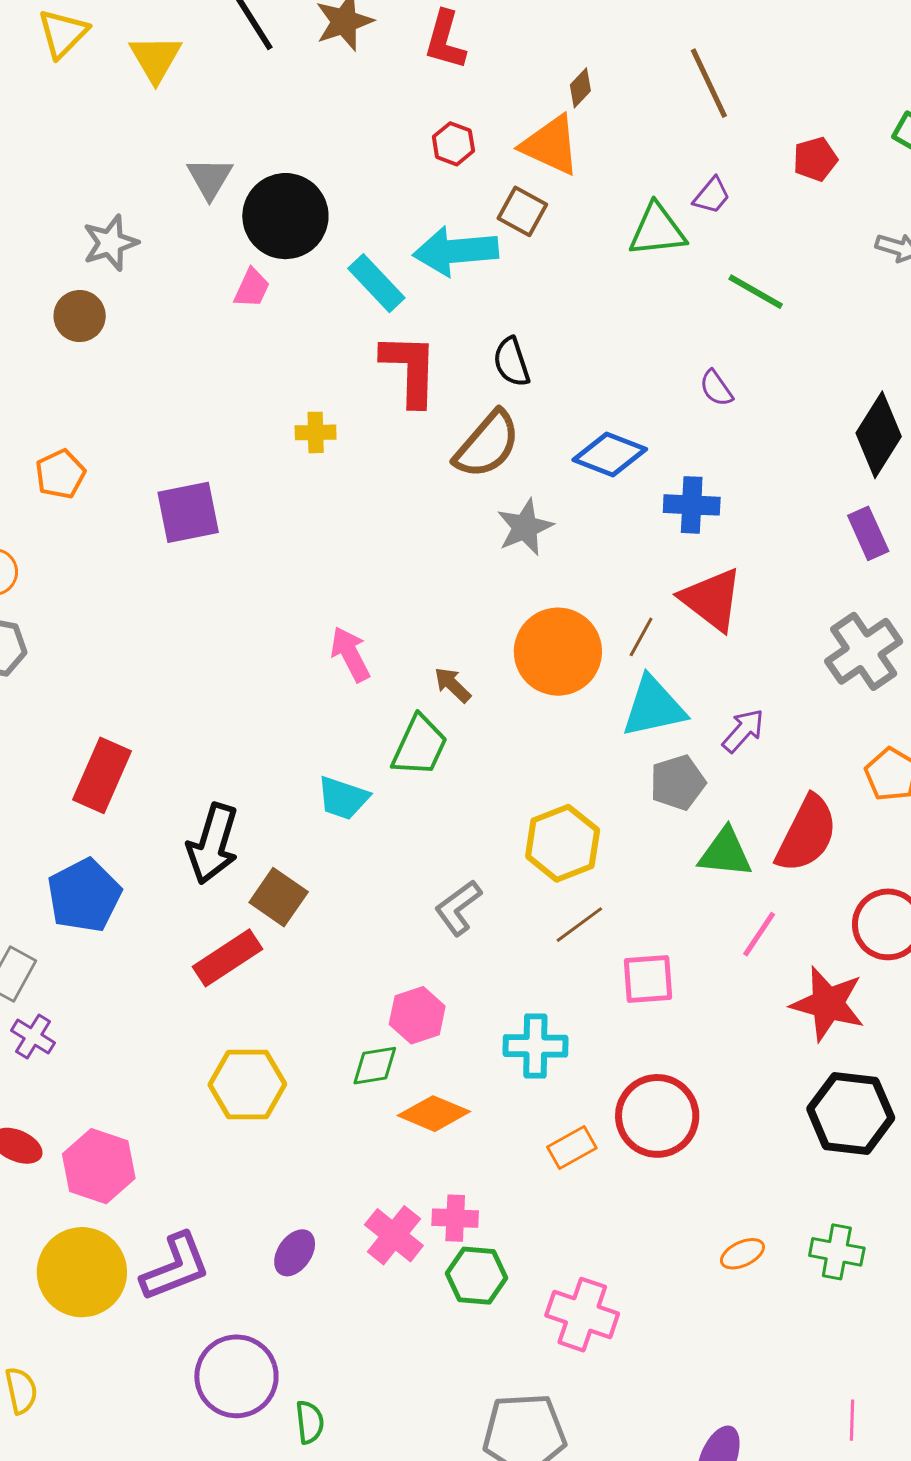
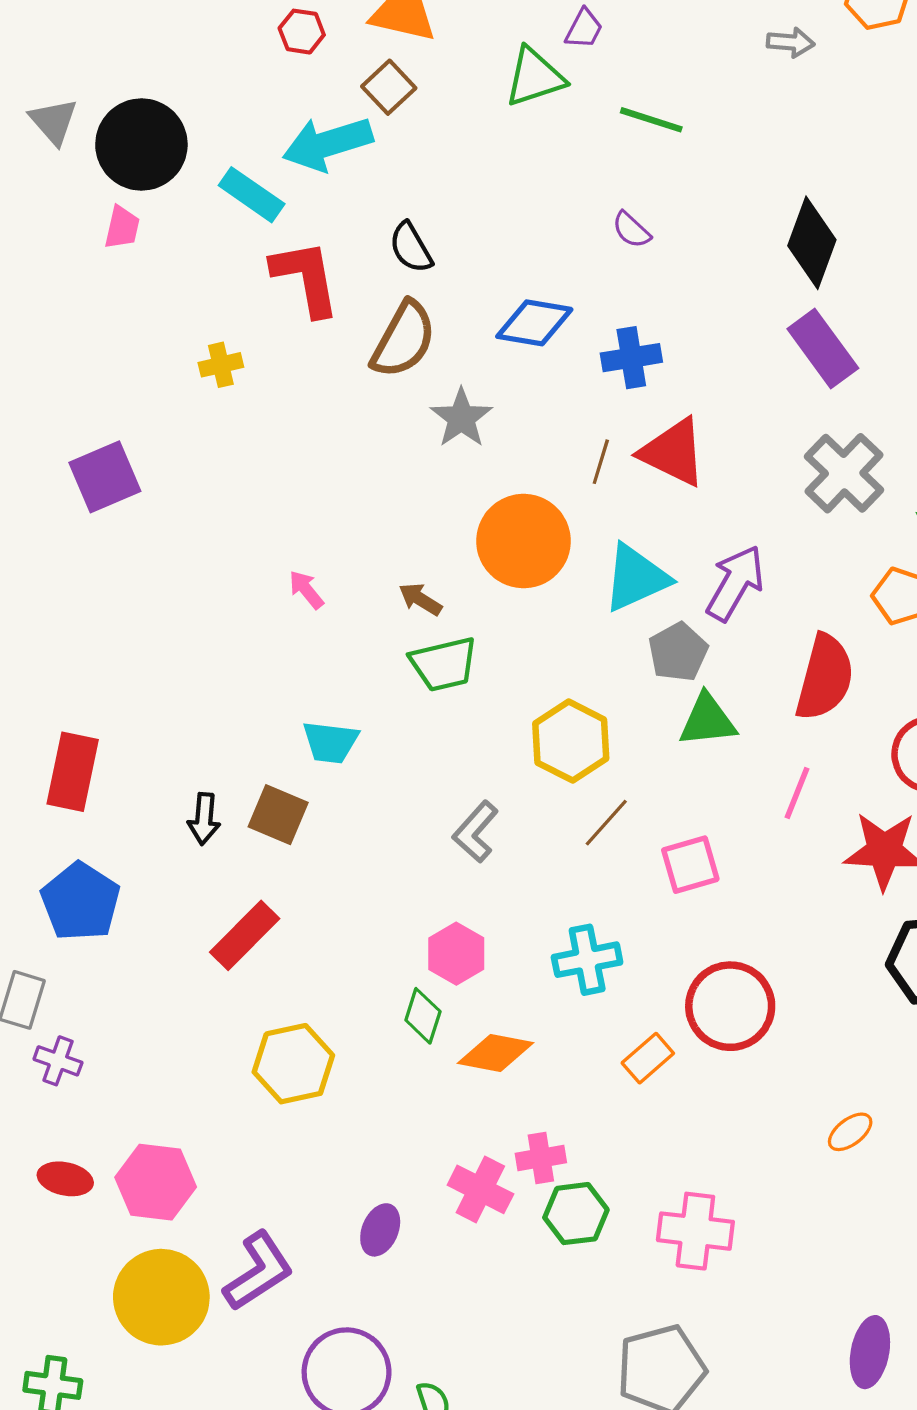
brown square: (522, 211) -> (389, 87), turned 30
purple rectangle: (868, 533) -> (823, 348), size x1.4
brown line: (641, 637) -> (601, 462), moved
pink arrow: (350, 654) -> (306, 590), size x0.7
purple arrow: (743, 731) -> (735, 583), size x1.5
green trapezoid: (420, 746) -> (444, 664), moved, turned 64
black arrow: (213, 844) -> (204, 819), size x0.6
green triangle: (725, 853) -> (707, 720), moved
brown square: (279, 897) -> (278, 815), moved
green diamond: (375, 1066) -> (423, 1016), turned -51

